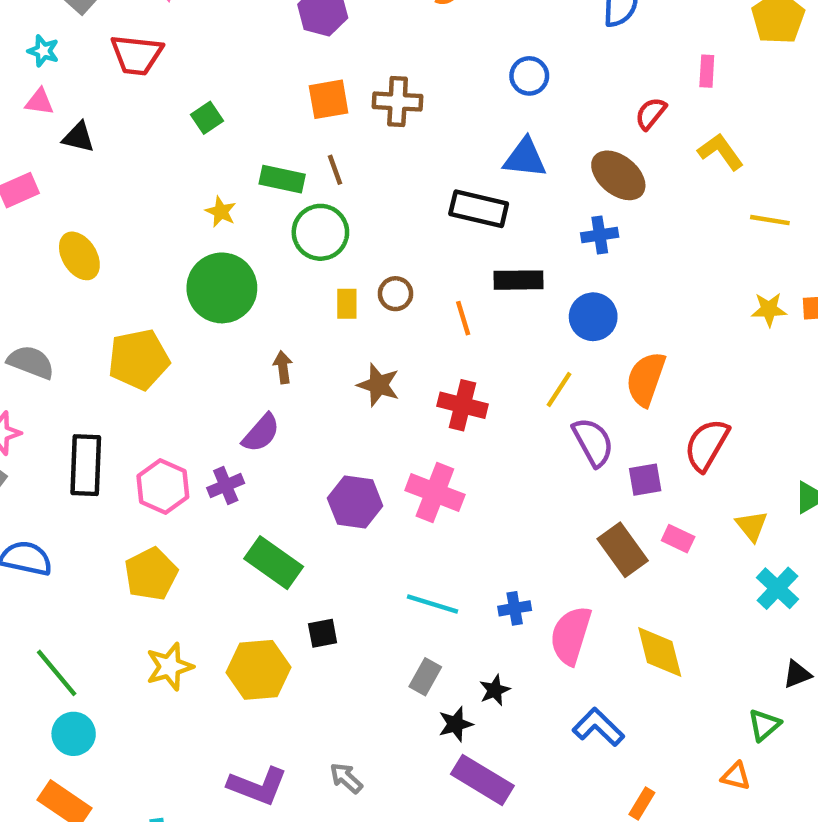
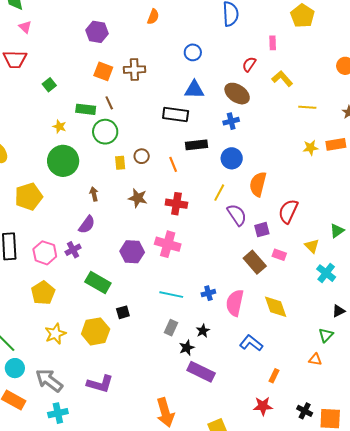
orange square: (329, 99) -> (103, 71), turned 36
gray arrow: (346, 778) -> (49, 380), moved, size x1.8

